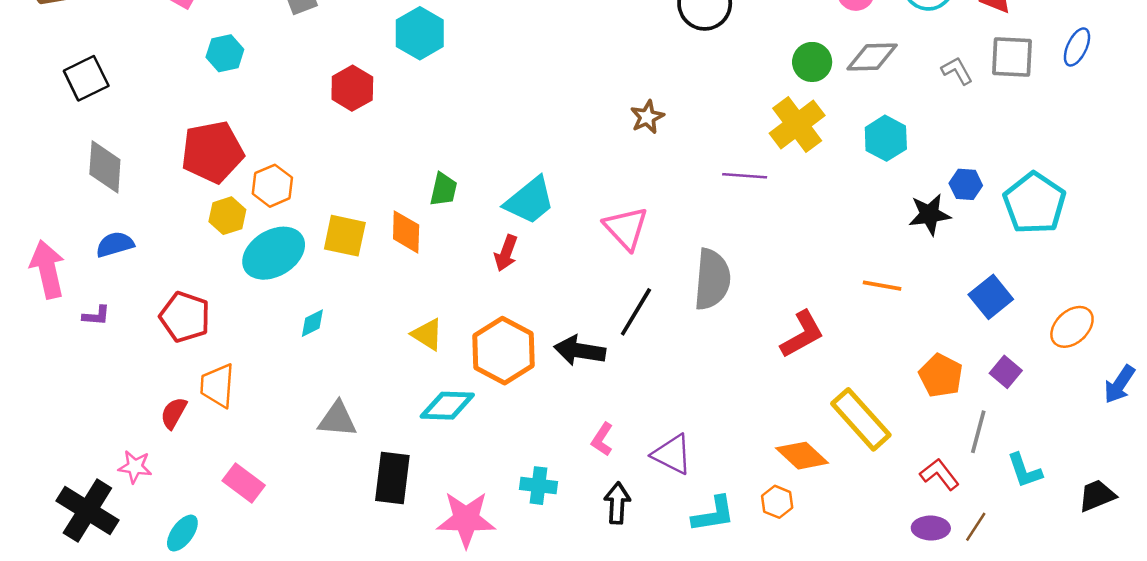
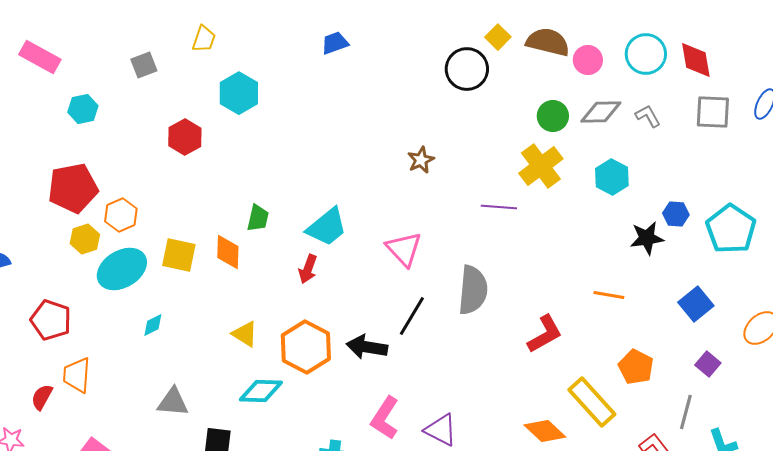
gray L-shape: (957, 71) -> (648, 116), moved
orange pentagon: (941, 376) -> (636, 367), moved
pink L-shape: (602, 439) -> (385, 418), size x1.6

